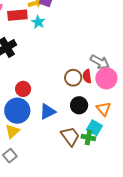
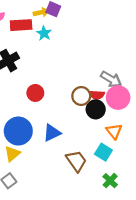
red semicircle: (87, 76) -> (97, 95), turned -80
red circle: (23, 89) -> (35, 93), moved
black circle: (79, 105) -> (96, 109), moved
green cross: (88, 137) -> (110, 181), moved, turned 32

